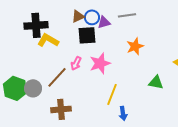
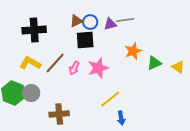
purple triangle: (104, 22) -> (110, 24), moved
yellow L-shape: (48, 40) -> (30, 63), moved
brown line: (57, 77) -> (55, 63), moved
green triangle: (156, 82) -> (154, 63), moved, turned -35
yellow line: (112, 94) -> (110, 99), turned 30

